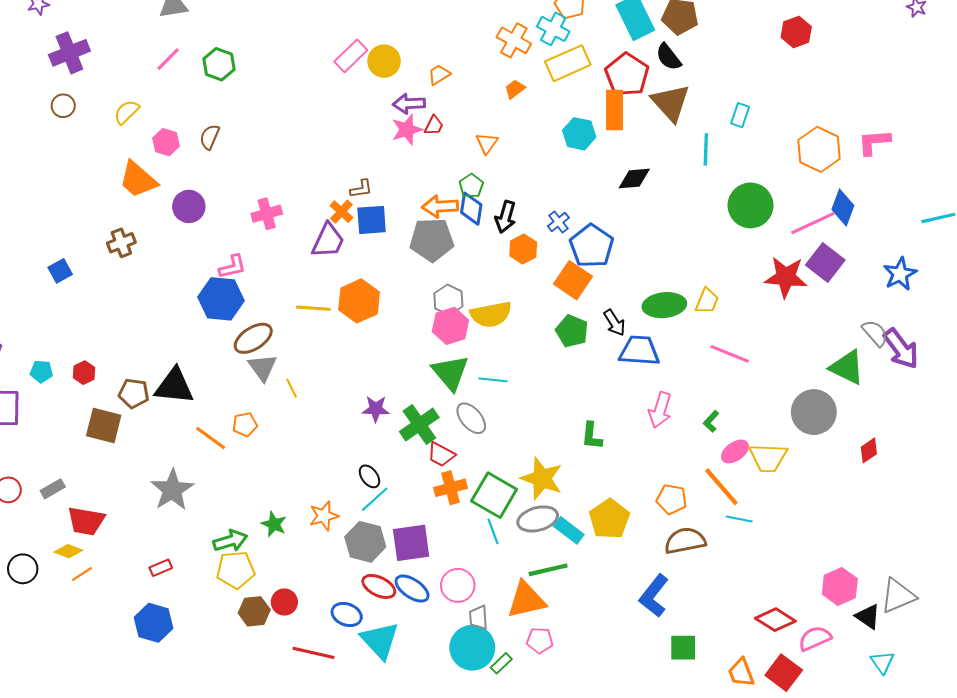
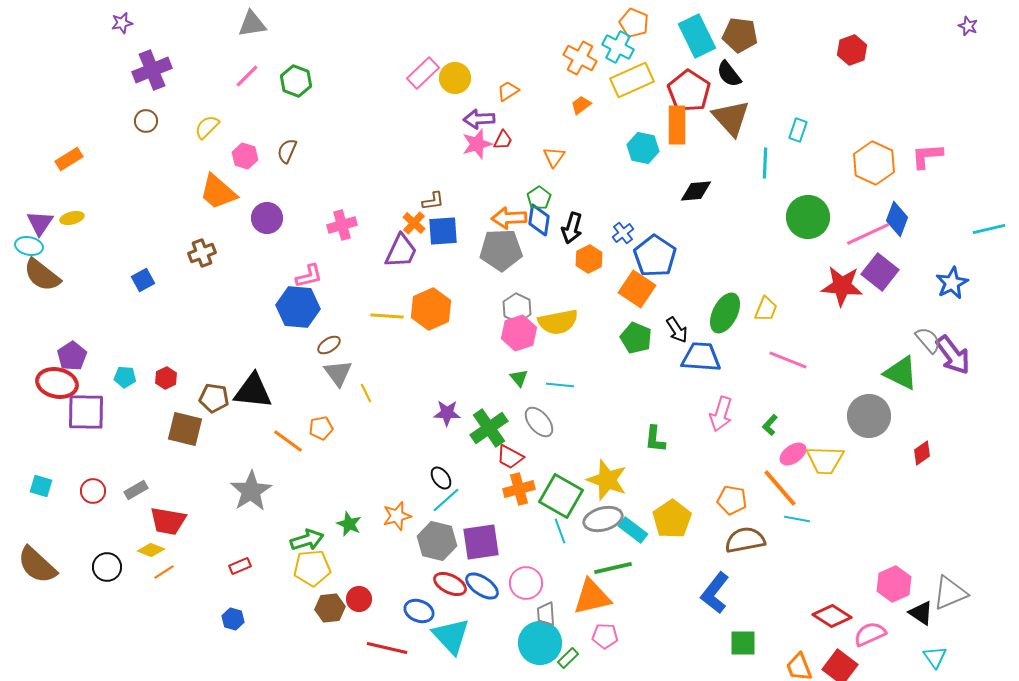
green ellipse: (664, 305) -> (725, 313), turned -57
brown ellipse: (253, 338) -> (329, 345), size x0.6
green triangle: (450, 373) -> (519, 378), size x0.5
blue hexagon: (154, 623) -> (233, 619), size x0.6

